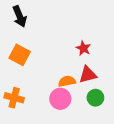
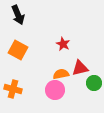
red star: (83, 48) -> (63, 44), moved
green circle: (95, 98) -> (94, 83), moved

